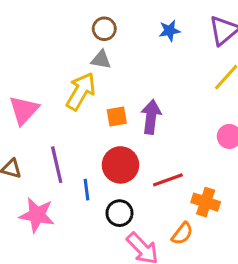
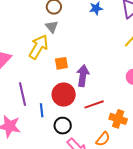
gray triangle: (101, 60) -> (52, 27), turned 40
purple arrow: (151, 117) -> (83, 76), moved

